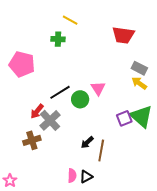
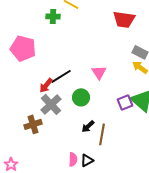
green cross: (58, 39) -> (53, 16), moved
green circle: (80, 99) -> (81, 97), moved
red arrow: (37, 111) -> (46, 85), moved

